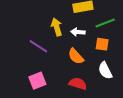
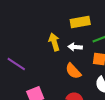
purple line: (38, 46) -> (16, 64), moved

